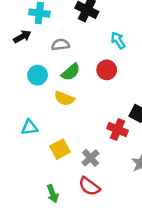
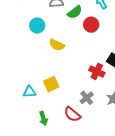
green semicircle: (71, 72) -> (75, 12), moved
cyan triangle: (30, 127) -> (29, 92), moved
gray cross: (91, 158) -> (87, 98), moved

